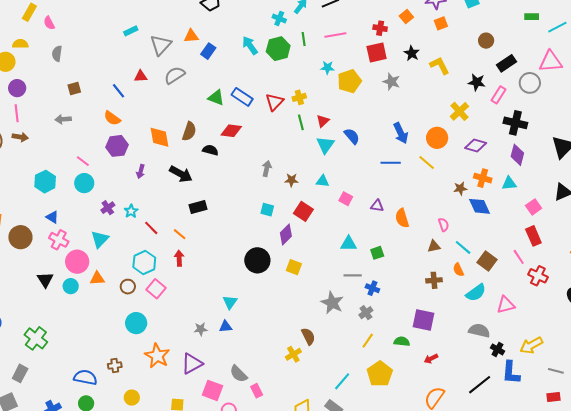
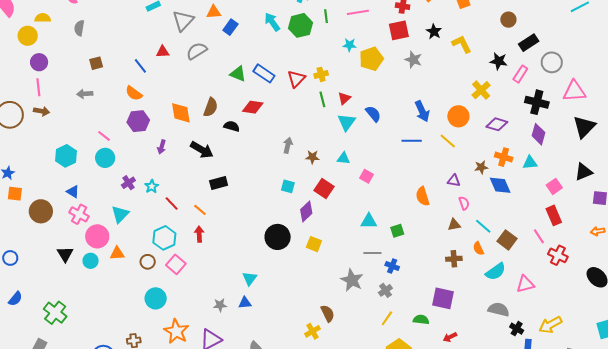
pink triangle: (551, 62) -> (574, 91), moved
purple triangle: (377, 206) -> (454, 181), moved

